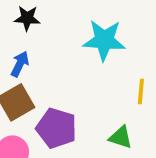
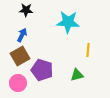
green triangle: (121, 137) -> (77, 75), turned -32

